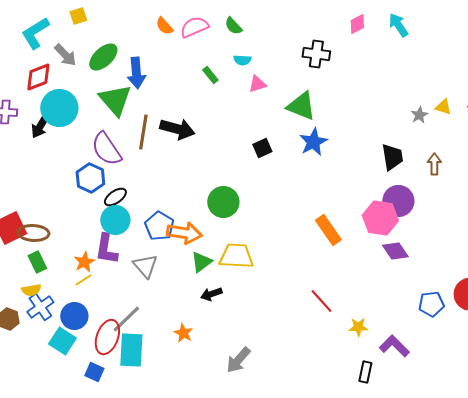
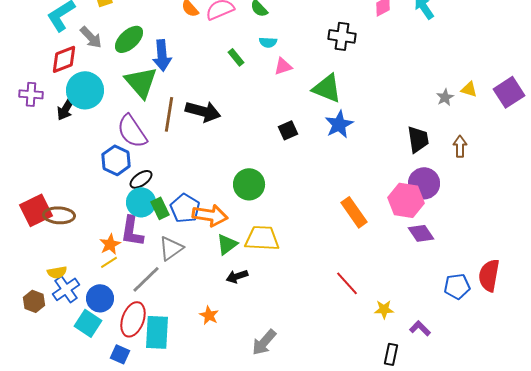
green rectangle: (37, 262) -> (160, 208), moved
gray triangle: (145, 266) -> (171, 248), turned 36
gray line: (126, 319) -> (146, 279), moved
purple L-shape: (394, 346) -> (420, 328), size x0.7

